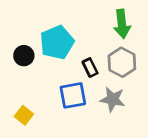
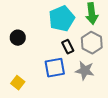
cyan pentagon: (57, 42) -> (62, 19), moved

